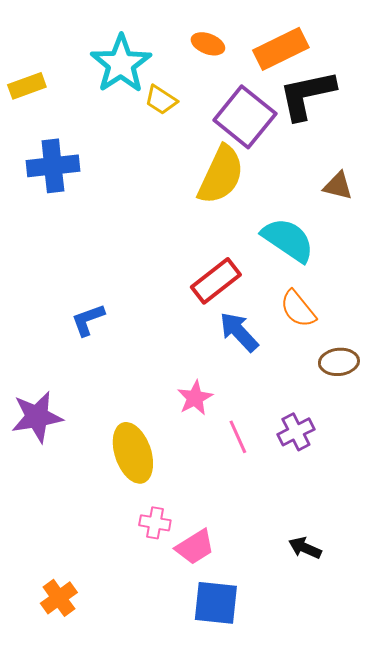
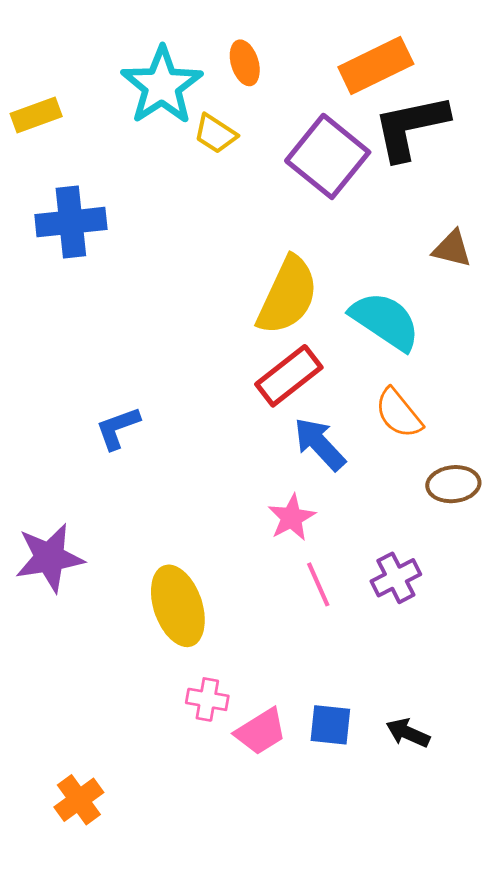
orange ellipse: (208, 44) -> (245, 63), moved, turned 52
yellow semicircle: (221, 175) -> (288, 296), moved
pink star: (195, 398) -> (292, 518), moved
blue square: (216, 603) -> (330, 725), moved, size x0.7

